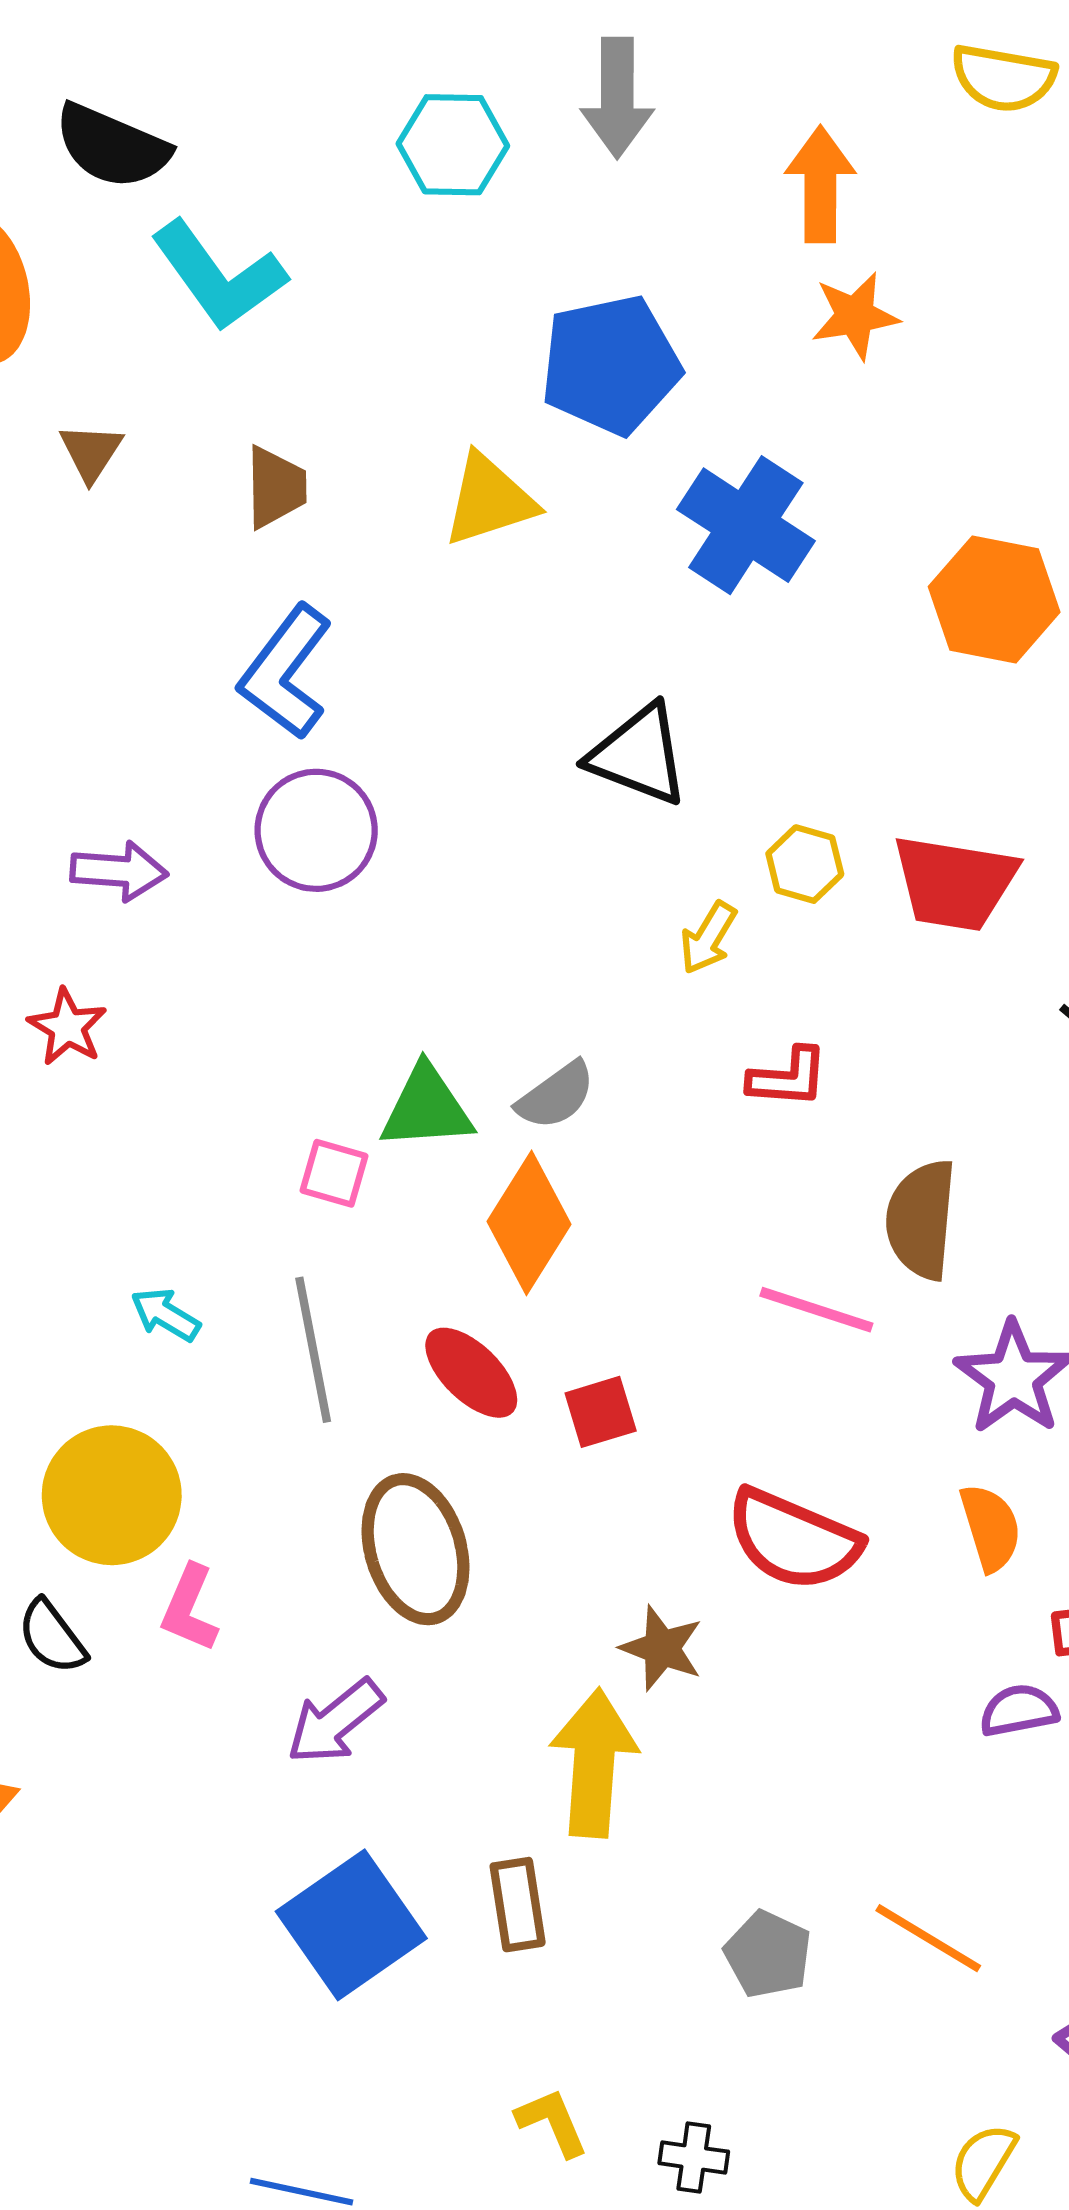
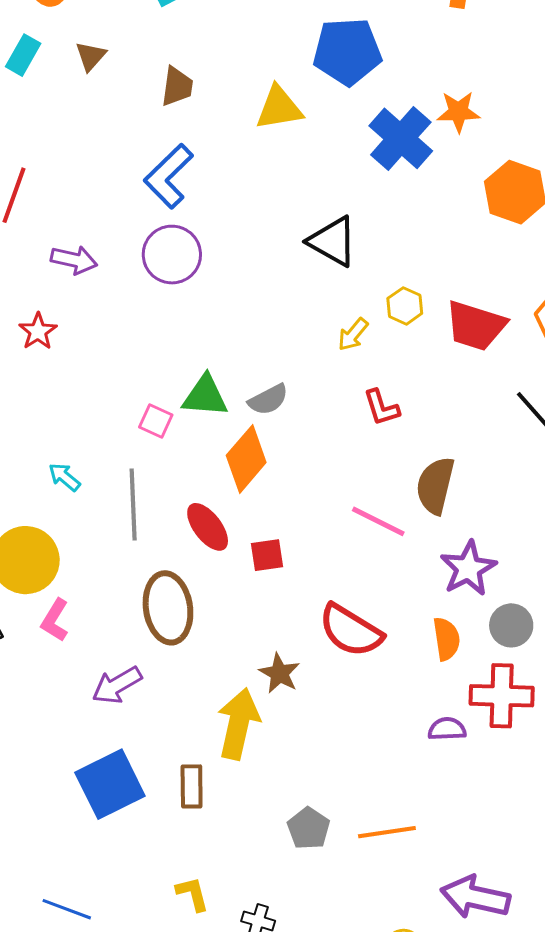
orange star: (855, 316) -> (458, 112), moved
red L-shape: (788, 1078) -> (381, 408), turned 60
orange line: (928, 1938) -> (387, 832), turned -48

